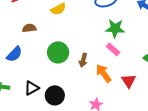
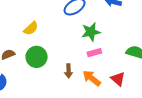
pink rectangle: (113, 49) -> (94, 53), turned -40
green circle: (58, 52) -> (37, 57), moved

